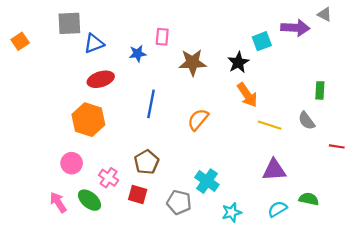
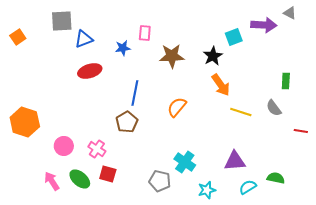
orange hexagon: (88, 120) -> (25, 122), moved
brown pentagon: (147, 162) -> (127, 122), moved
purple triangle: (274, 170) -> (235, 161), moved
pink cross: (109, 178) -> (97, 149), moved
red square: (138, 194) -> (108, 174), moved

